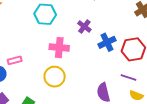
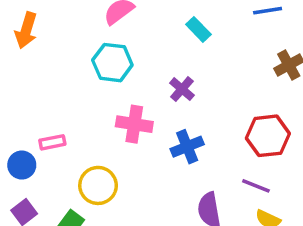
blue cross: (107, 42) -> (187, 147), moved
yellow circle: (55, 77) -> (98, 185), moved

